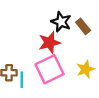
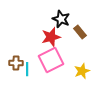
brown rectangle: (83, 26) -> (80, 32), moved
yellow star: (85, 69) -> (82, 71), moved

